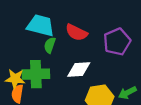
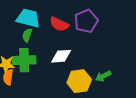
purple pentagon: (117, 42) -> (86, 21), moved
green semicircle: (50, 45) -> (27, 35), moved

